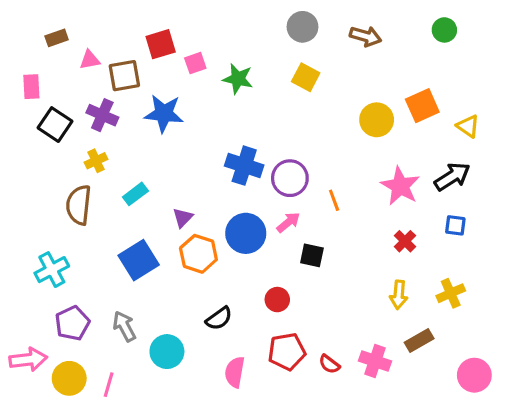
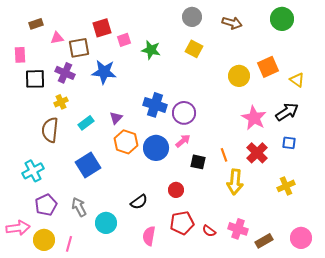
green circle: (444, 30) -> (282, 19), size x1.5
black square: (55, 125) -> (35, 79), turned -35
orange line: (334, 200) -> (224, 155), moved
purple triangle: (183, 218) -> (116, 118), moved
red cross: (405, 241) -> (257, 153), size x1.5
orange hexagon: (198, 254) -> (126, 142), moved
yellow arrow: (399, 295) -> (235, 182), moved, size x1.4
brown rectangle: (419, 341) -> (264, 241), moved

